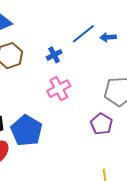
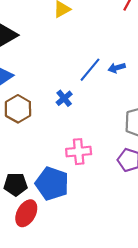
pink cross: (59, 89) -> (79, 152), moved, turned 35

